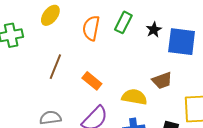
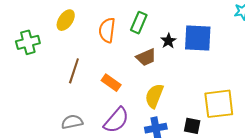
black star: (154, 30) -> (168, 41), moved
brown trapezoid: (162, 80) -> (146, 57), moved
yellow semicircle: (134, 97) -> (154, 96), turned -75

